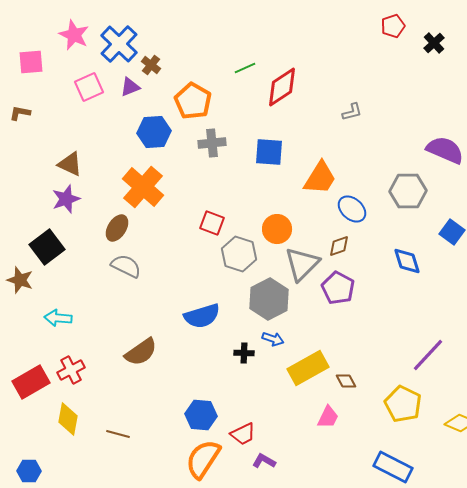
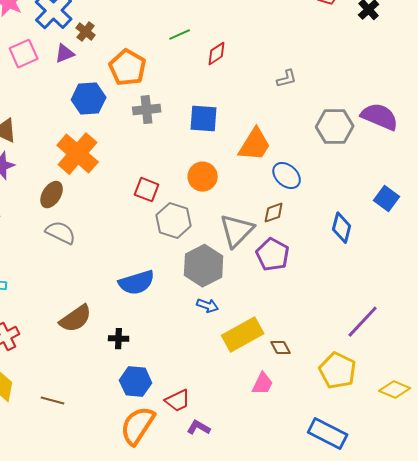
red diamond: (282, 87) -> (217, 54), size x0.6
gray hexagon: (408, 191) -> (335, 127), moved
orange circle: (277, 229) -> (203, 177), moved
blue diamond: (407, 261) -> (342, 228), turned 32
black cross: (244, 353) -> (119, 339), moved

